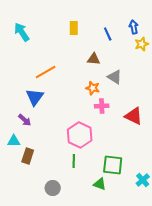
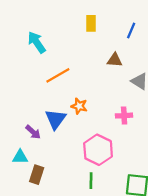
cyan arrow: (22, 32) -> (37, 42), moved
blue line: (108, 34) -> (131, 30), turned 48
orange star: (93, 88) -> (79, 106), moved
blue triangle: (35, 97) -> (56, 119), moved

